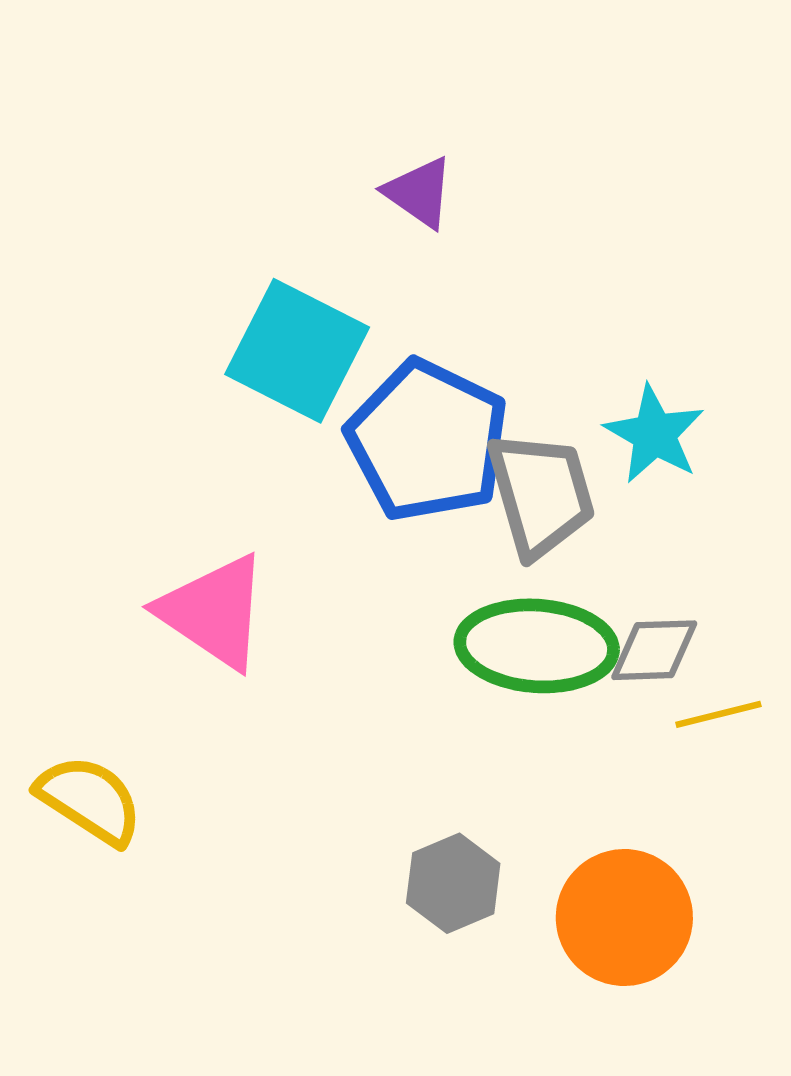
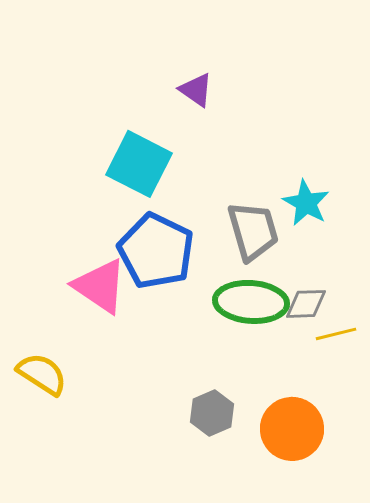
blue pentagon: (428, 441) -> (156, 251), moved

